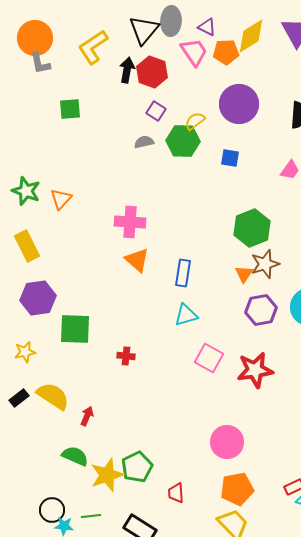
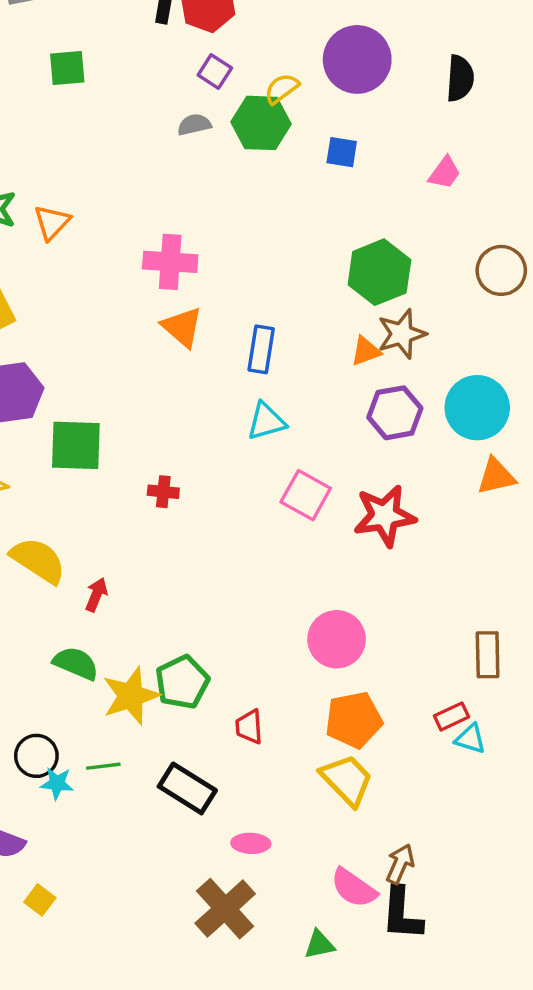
orange triangle: (244, 274) -> (366, 351), turned 36

